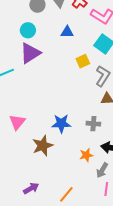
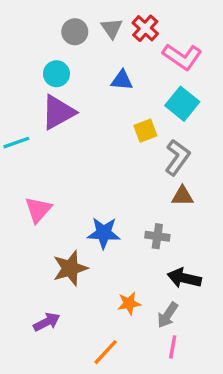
pink triangle: (17, 122) -> (38, 210), moved
orange star: (86, 155) -> (129, 303), moved
purple arrow: (31, 188) -> (47, 322), moved

